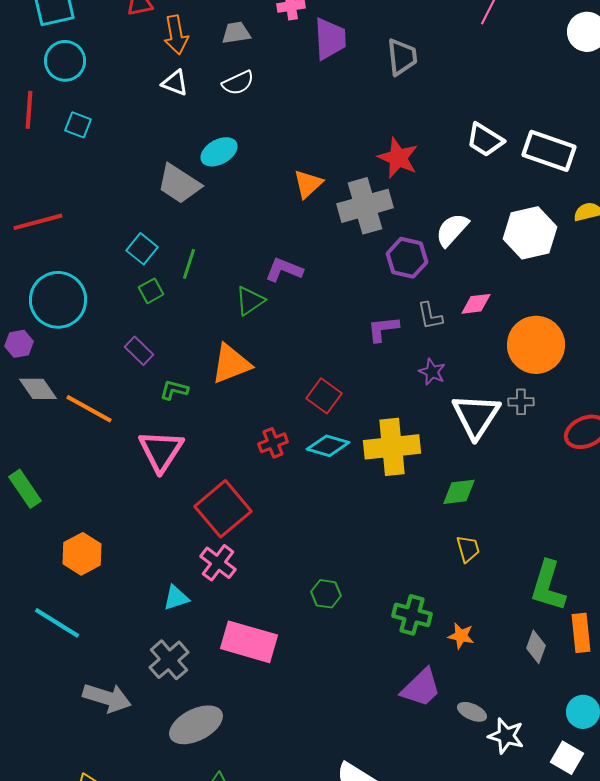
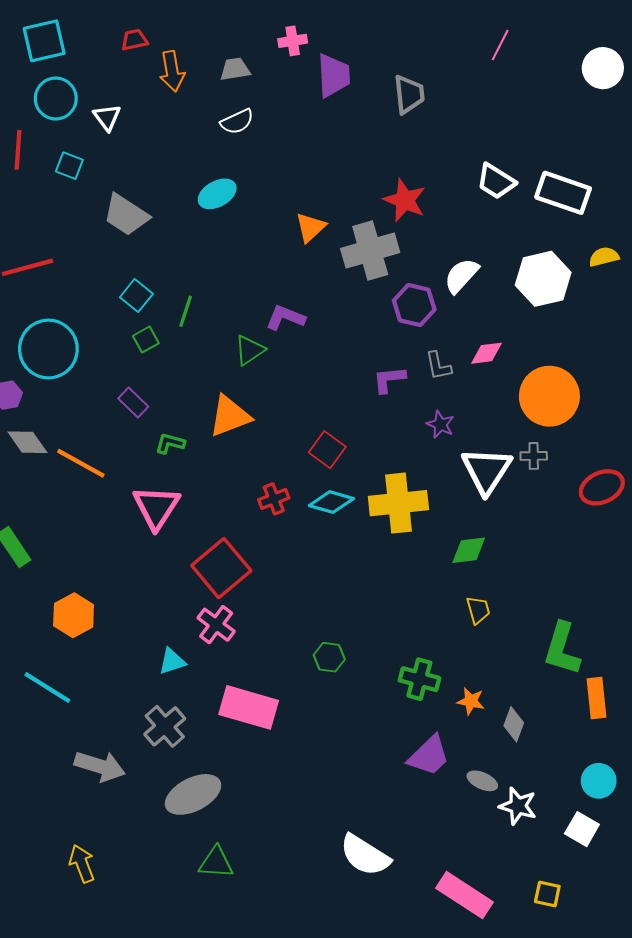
white triangle: (175, 83) -> (107, 117), moved, turned 32
gray trapezoid: (179, 184) -> (126, 215), moved
gray diamond: (536, 647) -> (514, 724), moved

